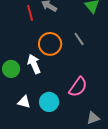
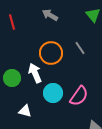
red line: (30, 13) -> (12, 22), moved
cyan circle: (49, 102) -> (53, 93), moved

